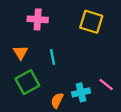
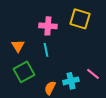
pink cross: (38, 19) -> (48, 26), moved

